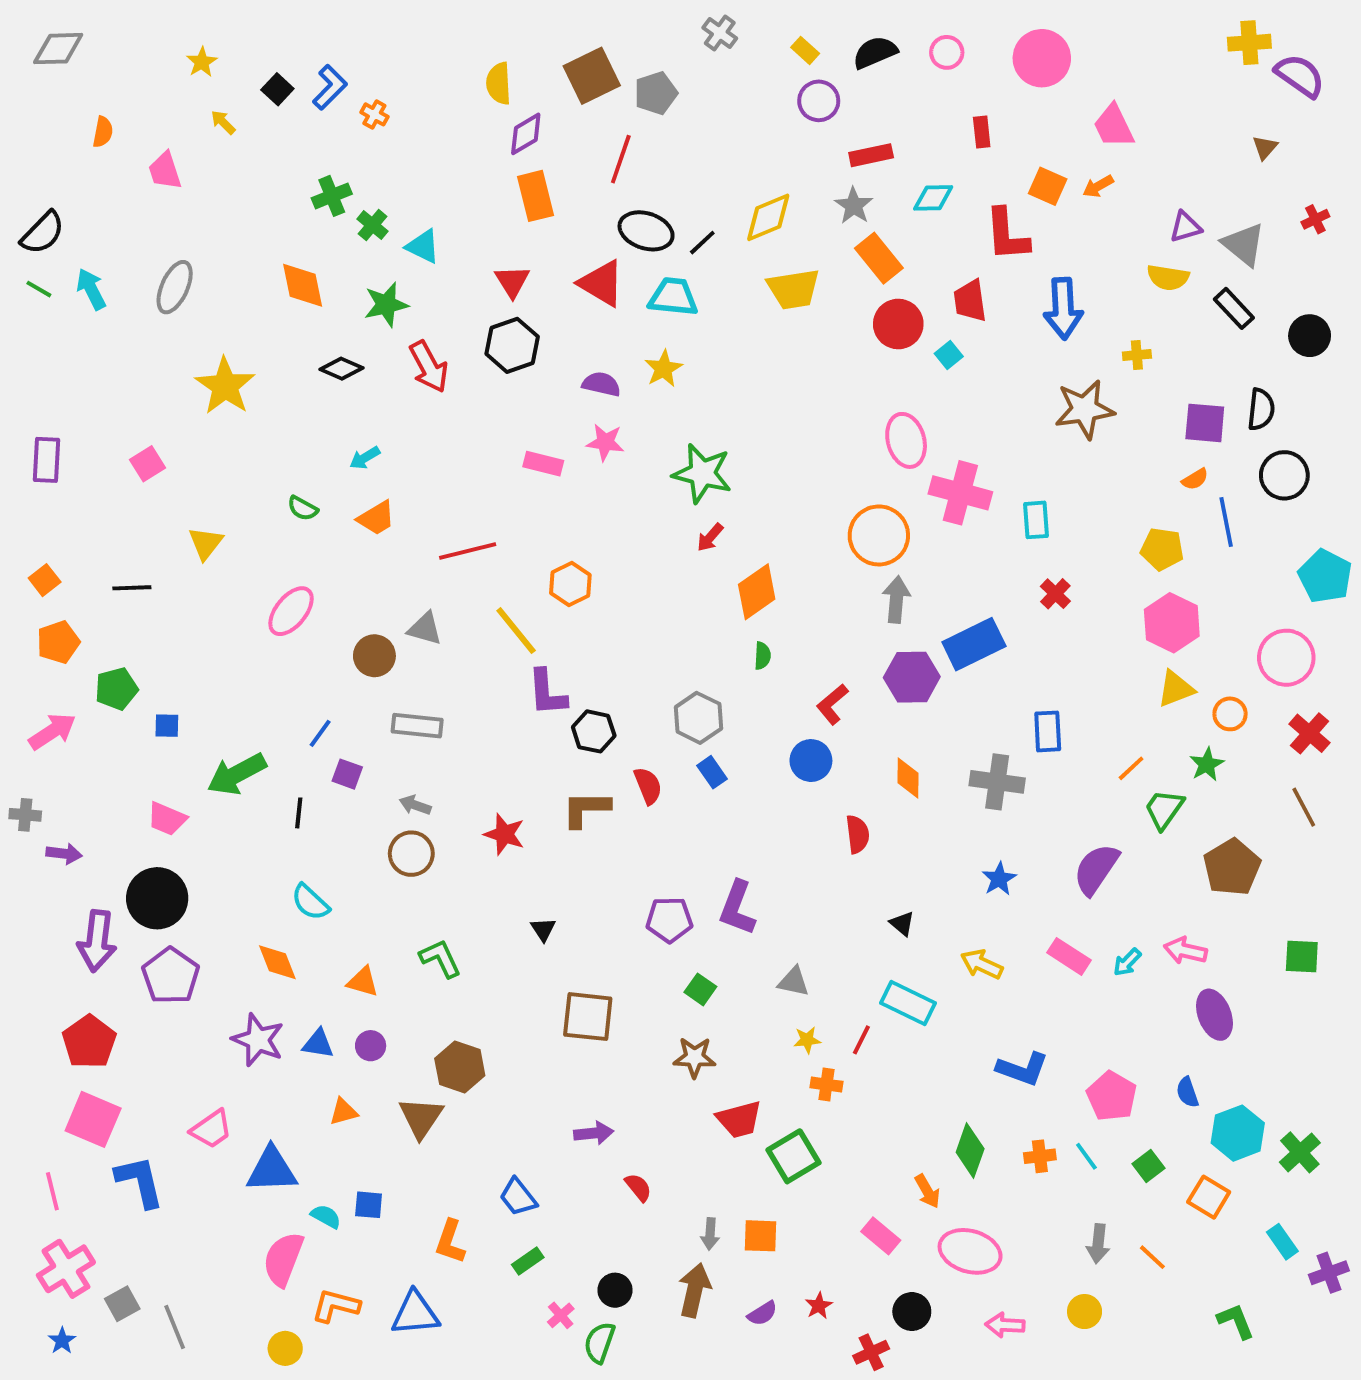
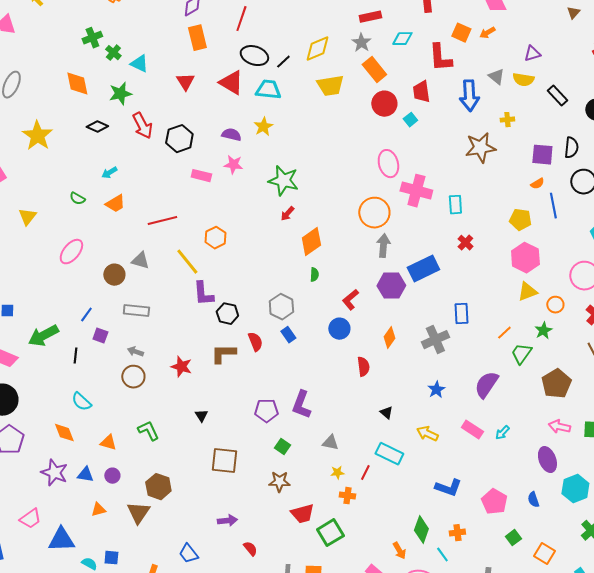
gray triangle: (1244, 244) -> (496, 77), moved, size x0.7
black hexagon: (512, 345) -> (179, 139), moved
orange diamond: (908, 778) -> (389, 338), turned 35
gray cross: (997, 782) -> (435, 340), turned -32
pink arrow: (1185, 951) -> (559, 427), moved
cyan hexagon: (1238, 1133) -> (575, 489), moved
cyan line: (1086, 1156) -> (442, 555), moved

